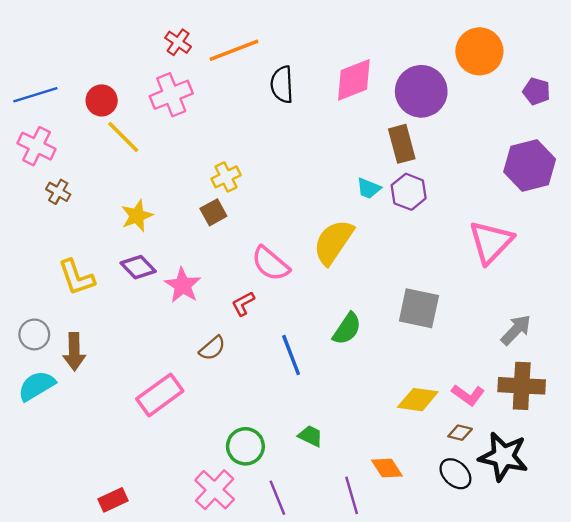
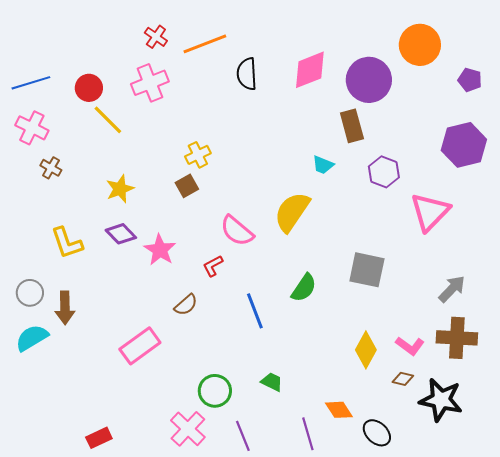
purple hexagon: (409, 192) -> (384, 172), moved
yellow diamond: (418, 400) -> (366, 350), turned -69
black ellipse: (455, 474) -> (377, 433), moved

